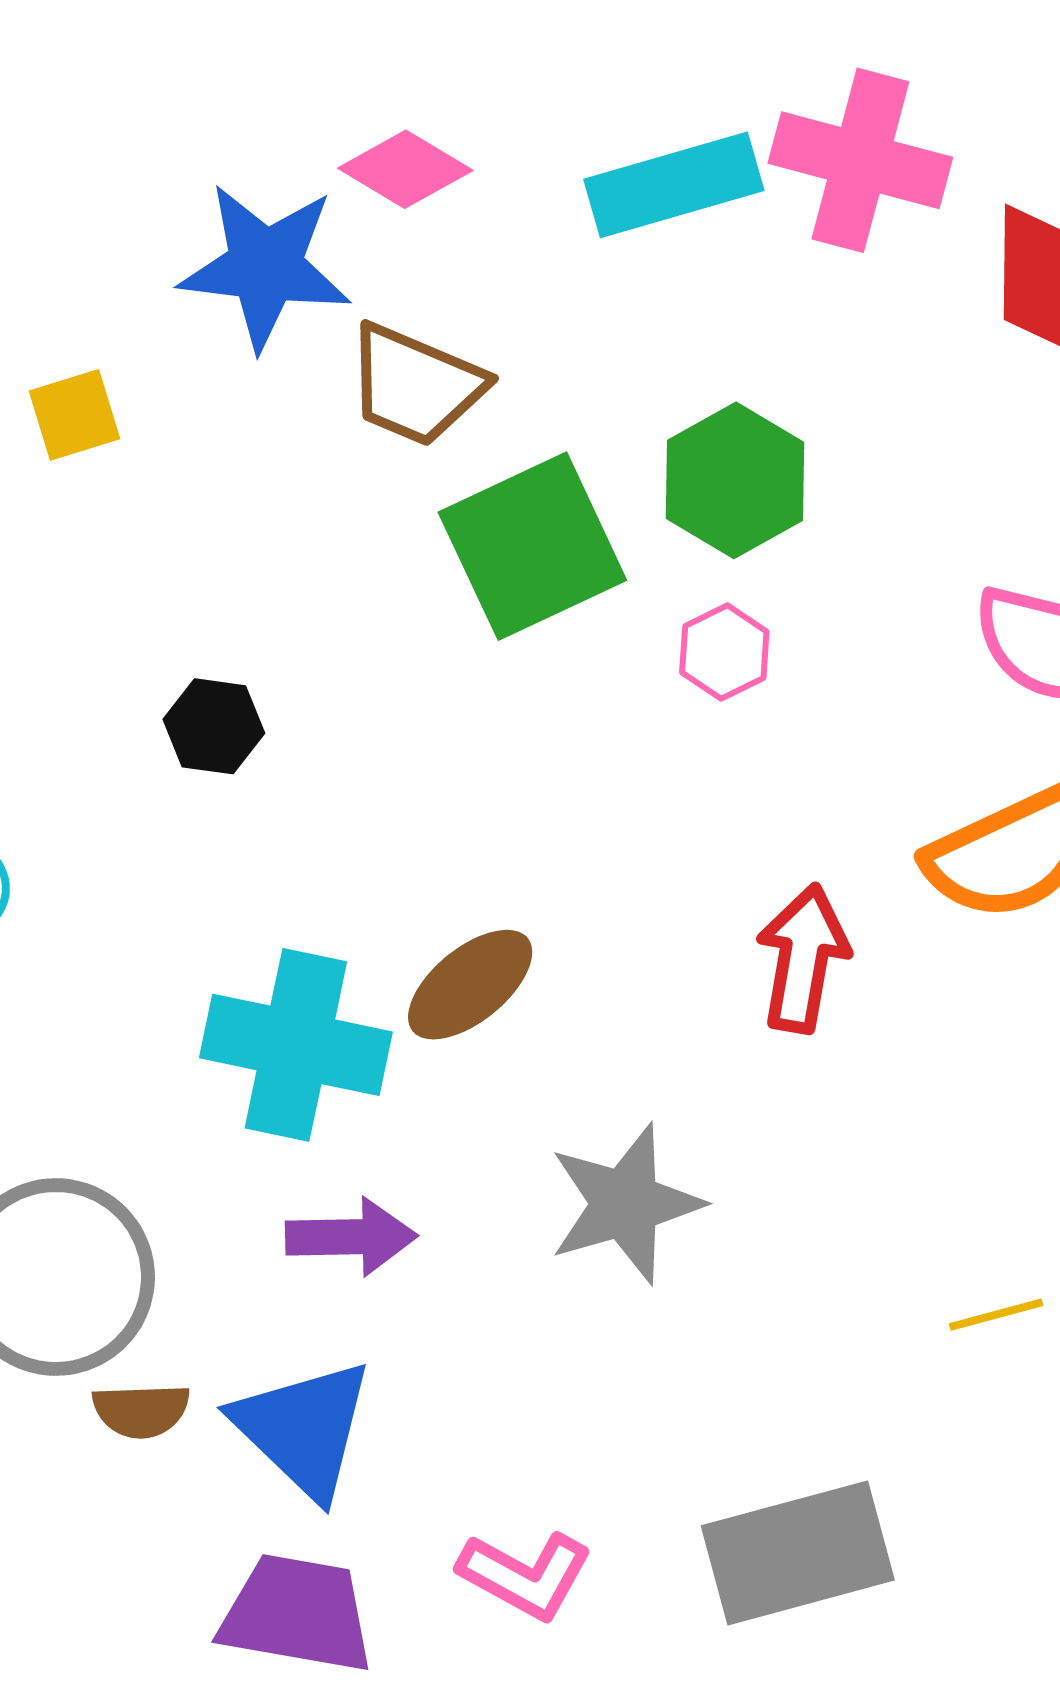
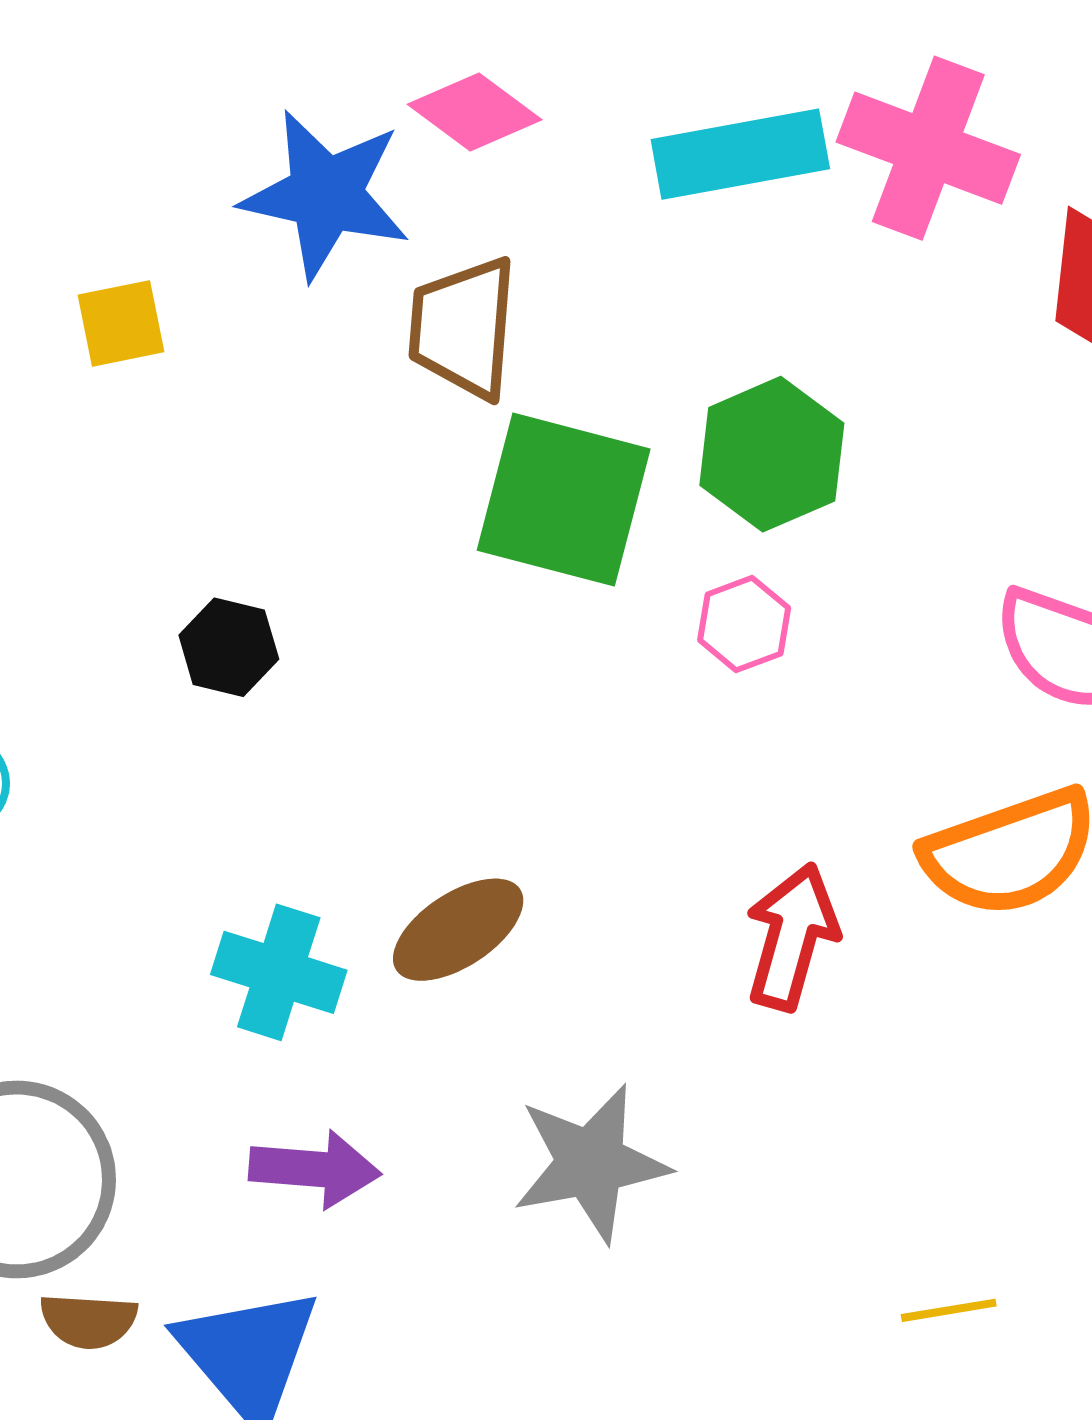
brown trapezoid: (415, 385) -> (463, 328), turned 66
green square: (532, 546) -> (564, 500), turned 34
cyan cross: (296, 1045) -> (279, 972), size x0.7

